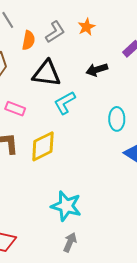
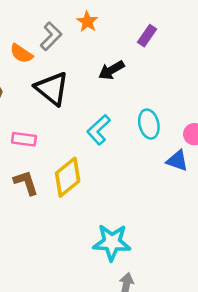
orange semicircle: (29, 40) -> (21, 54), turned 126
black triangle: (46, 73) -> (52, 89), turned 44
cyan L-shape: (65, 103) -> (99, 130), moved

